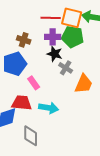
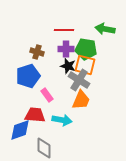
orange square: (72, 18) -> (85, 65), moved
gray cross: (66, 68) -> (79, 80), size x1.5
orange trapezoid: (84, 84) -> (81, 100), moved

